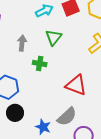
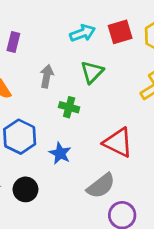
black circle: (15, 113) -> (25, 189), moved
blue star: (43, 127) -> (60, 153), moved

